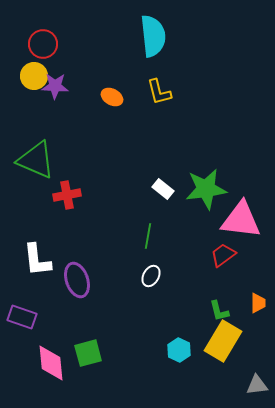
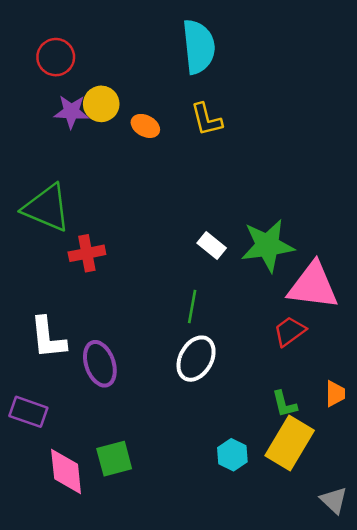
yellow circle: (34, 76) -> (101, 104), moved
white ellipse: (151, 276) -> (196, 359), size x1.6
gray triangle: (257, 385) -> (334, 500), turned 50

